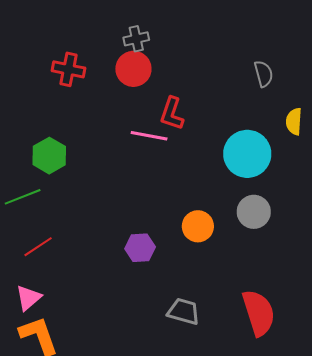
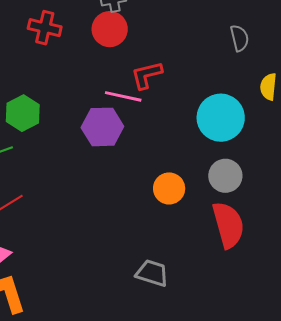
red L-shape: (172, 114) -> (147, 75), turned 56
purple hexagon: (140, 248) -> (102, 127), moved, size x1.4
red semicircle: (259, 313) -> (228, 225), moved

